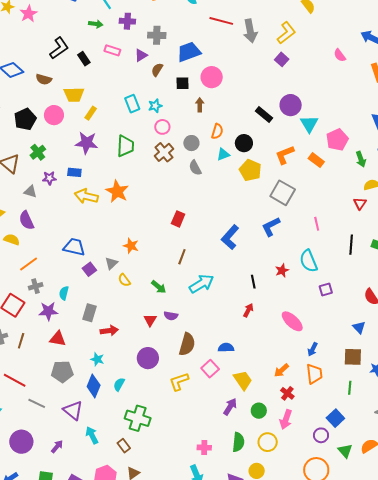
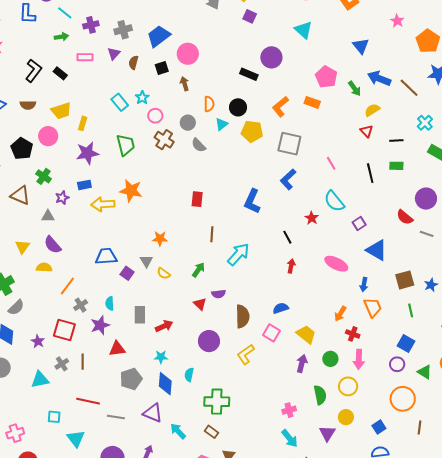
cyan triangle: (309, 124) -> (303, 30), moved
green arrow: (159, 287) -> (198, 270), turned -77
blue triangle: (359, 327) -> (377, 250), moved, size x1.6

